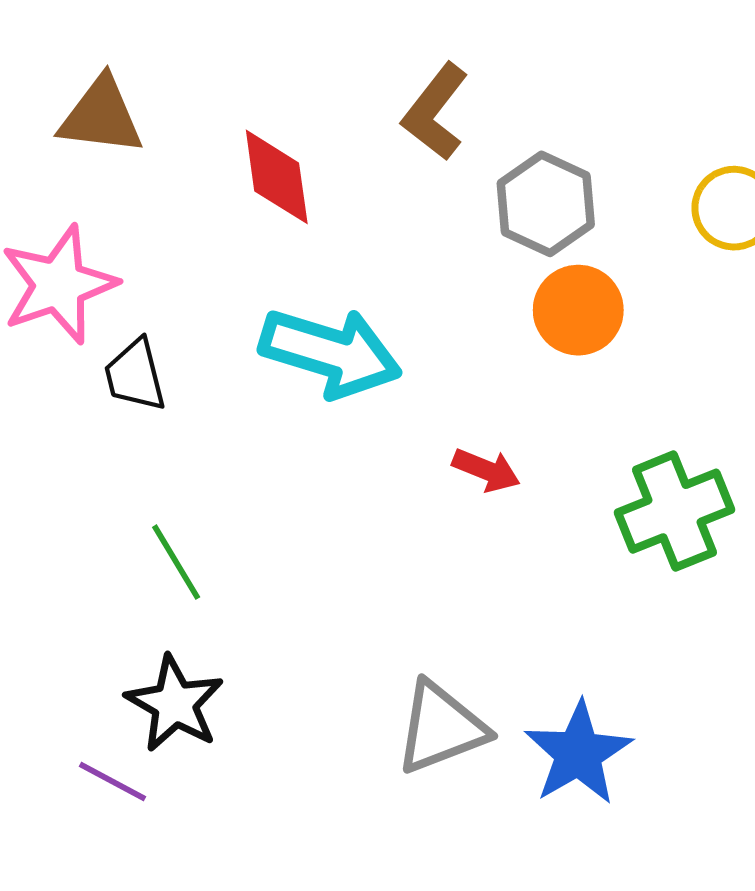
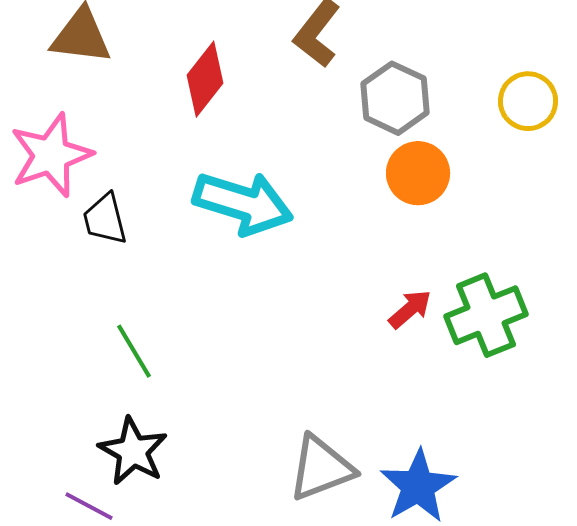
red diamond: (277, 177) -> (205, 79), turned 46
red arrow: (486, 470) -> (410, 309), moved, turned -63

